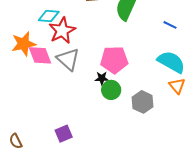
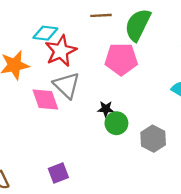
pink diamond: (40, 55) -> (45, 99), moved
pink pentagon: (114, 60) -> (121, 59), moved

